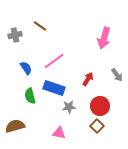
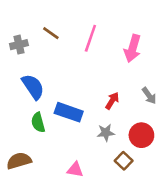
pink line: (54, 61) -> (90, 38), moved, turned -35
blue semicircle: (26, 68) -> (33, 87), size x1.5
red circle: (100, 106) -> (141, 135), moved
gray star: (69, 107) -> (106, 133), moved

